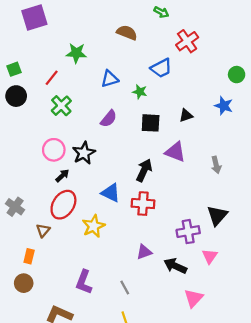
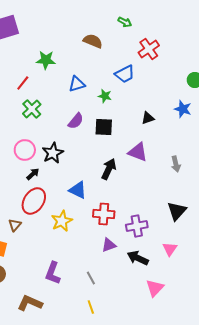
black square: (151, 123) -> (104, 127), moved
red cross: (143, 204) -> (104, 214), moved
purple cross: (188, 232) -> (137, 226), moved

